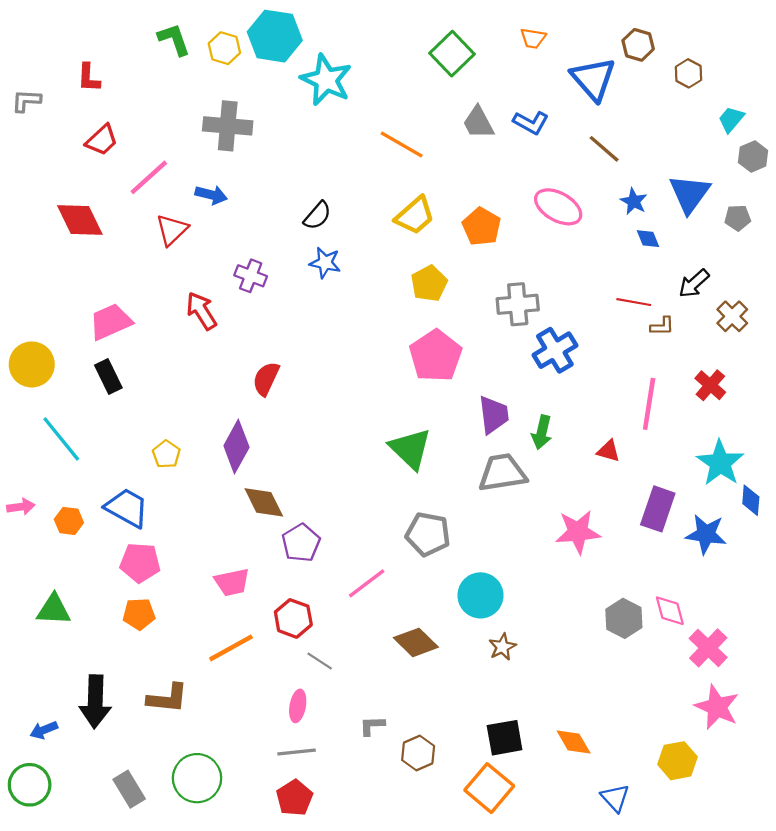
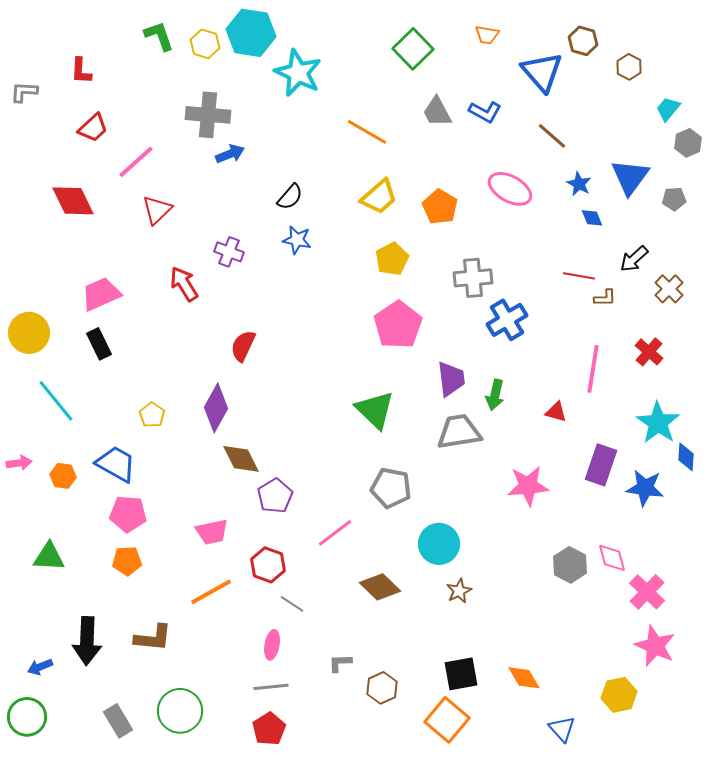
blue arrow: (211, 195) -> (230, 154), moved, turned -36

